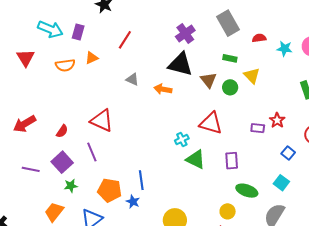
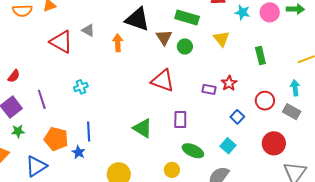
green rectangle: (230, 58) -> (187, 18), size x1.6
yellow triangle: (252, 76) -> (221, 39), moved
orange arrow: (163, 89) -> (118, 43), turned 72
red triangle: (102, 121) -> (61, 42), moved
cyan cross: (182, 139) -> (81, 87), moved
green triangle: (196, 159) -> (143, 128), moved

